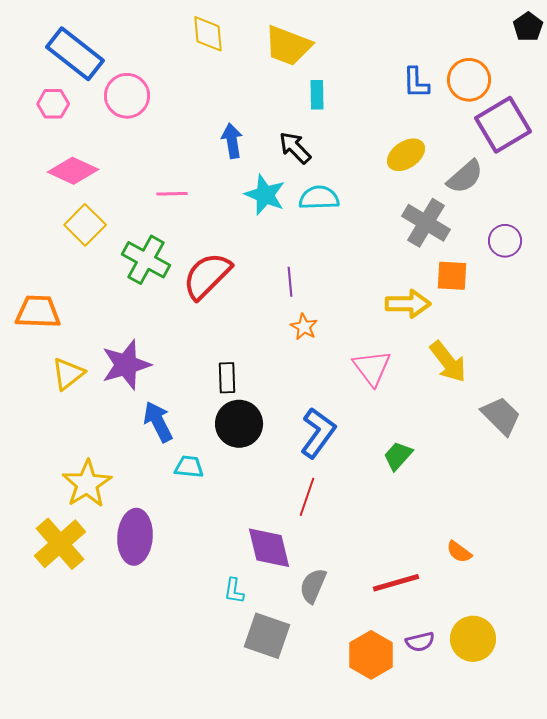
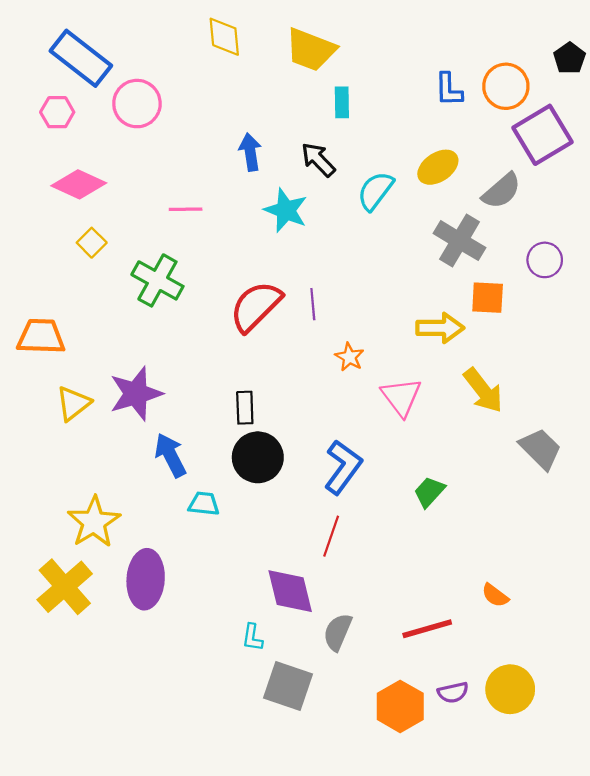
black pentagon: (528, 27) -> (570, 58), moved
cyan semicircle: (319, 198) -> (375, 191), moved, turned -51
yellow square: (85, 225) -> (92, 243), size x0.7
red semicircle: (207, 276) -> (256, 306), moved
orange star: (304, 327) -> (349, 357), moved

